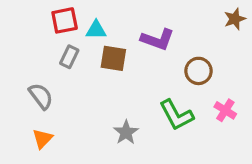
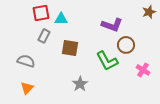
purple L-shape: (158, 39) -> (112, 25), moved
brown square: (113, 58) -> (70, 48), moved
gray semicircle: (41, 96) -> (26, 61), turned -36
green L-shape: (176, 115) -> (107, 61), moved

